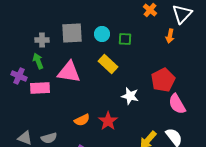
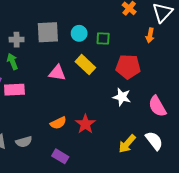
pink triangle: (69, 72) -> (57, 73), moved, size x0.7
red pentagon: (163, 80) -> (128, 67), moved, turned 30
white star: (130, 96) -> (122, 97), moved

